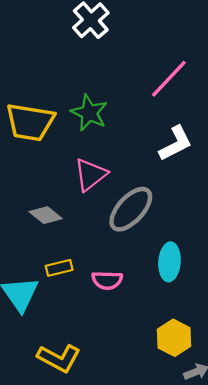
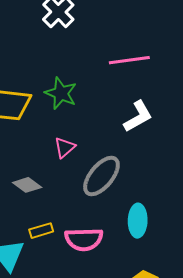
pink line: (169, 79) -> (129, 60), turned 42
pink triangle: (90, 175) -> (65, 147), size x0.7
pink semicircle: (107, 280) -> (84, 239), size x1.4

